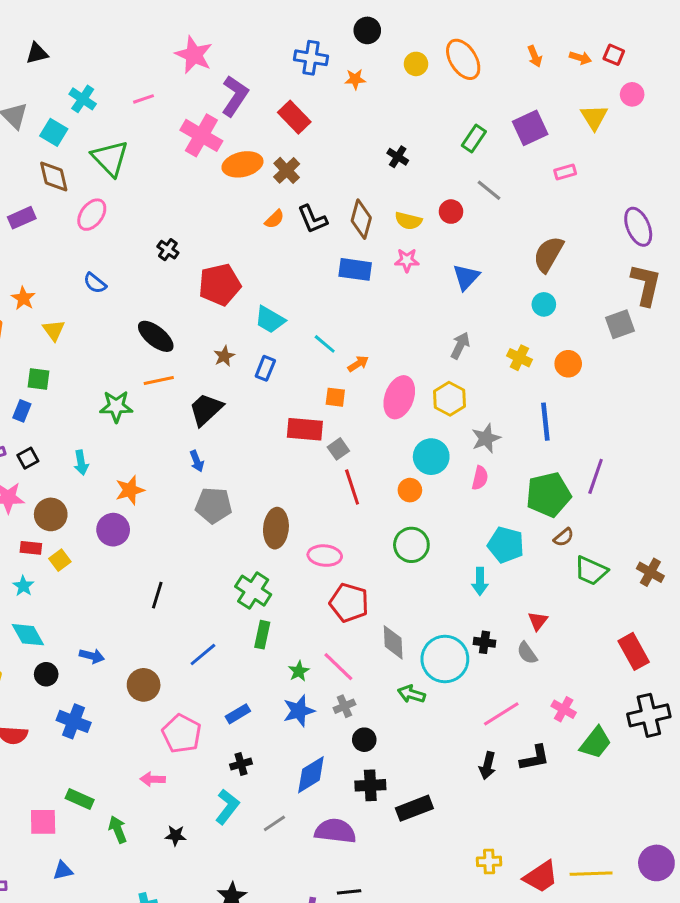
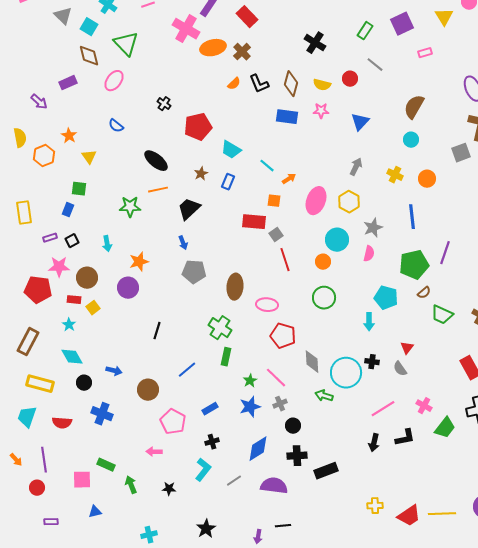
black cross: (398, 157) -> (315, 43), size x1.5

